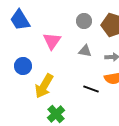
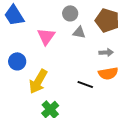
gray circle: (84, 21) -> (70, 13), moved
gray triangle: (85, 51) -> (79, 32), moved

